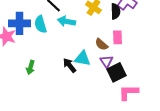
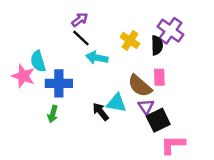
blue cross: (19, 23) -> (59, 83), moved
cyan semicircle: (40, 24) -> (38, 61), moved
brown semicircle: (101, 44) -> (140, 86), size x1.5

